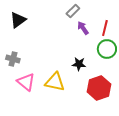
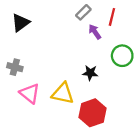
red line: (105, 28) -> (112, 17), moved
red hexagon: (99, 88) -> (93, 113), moved

